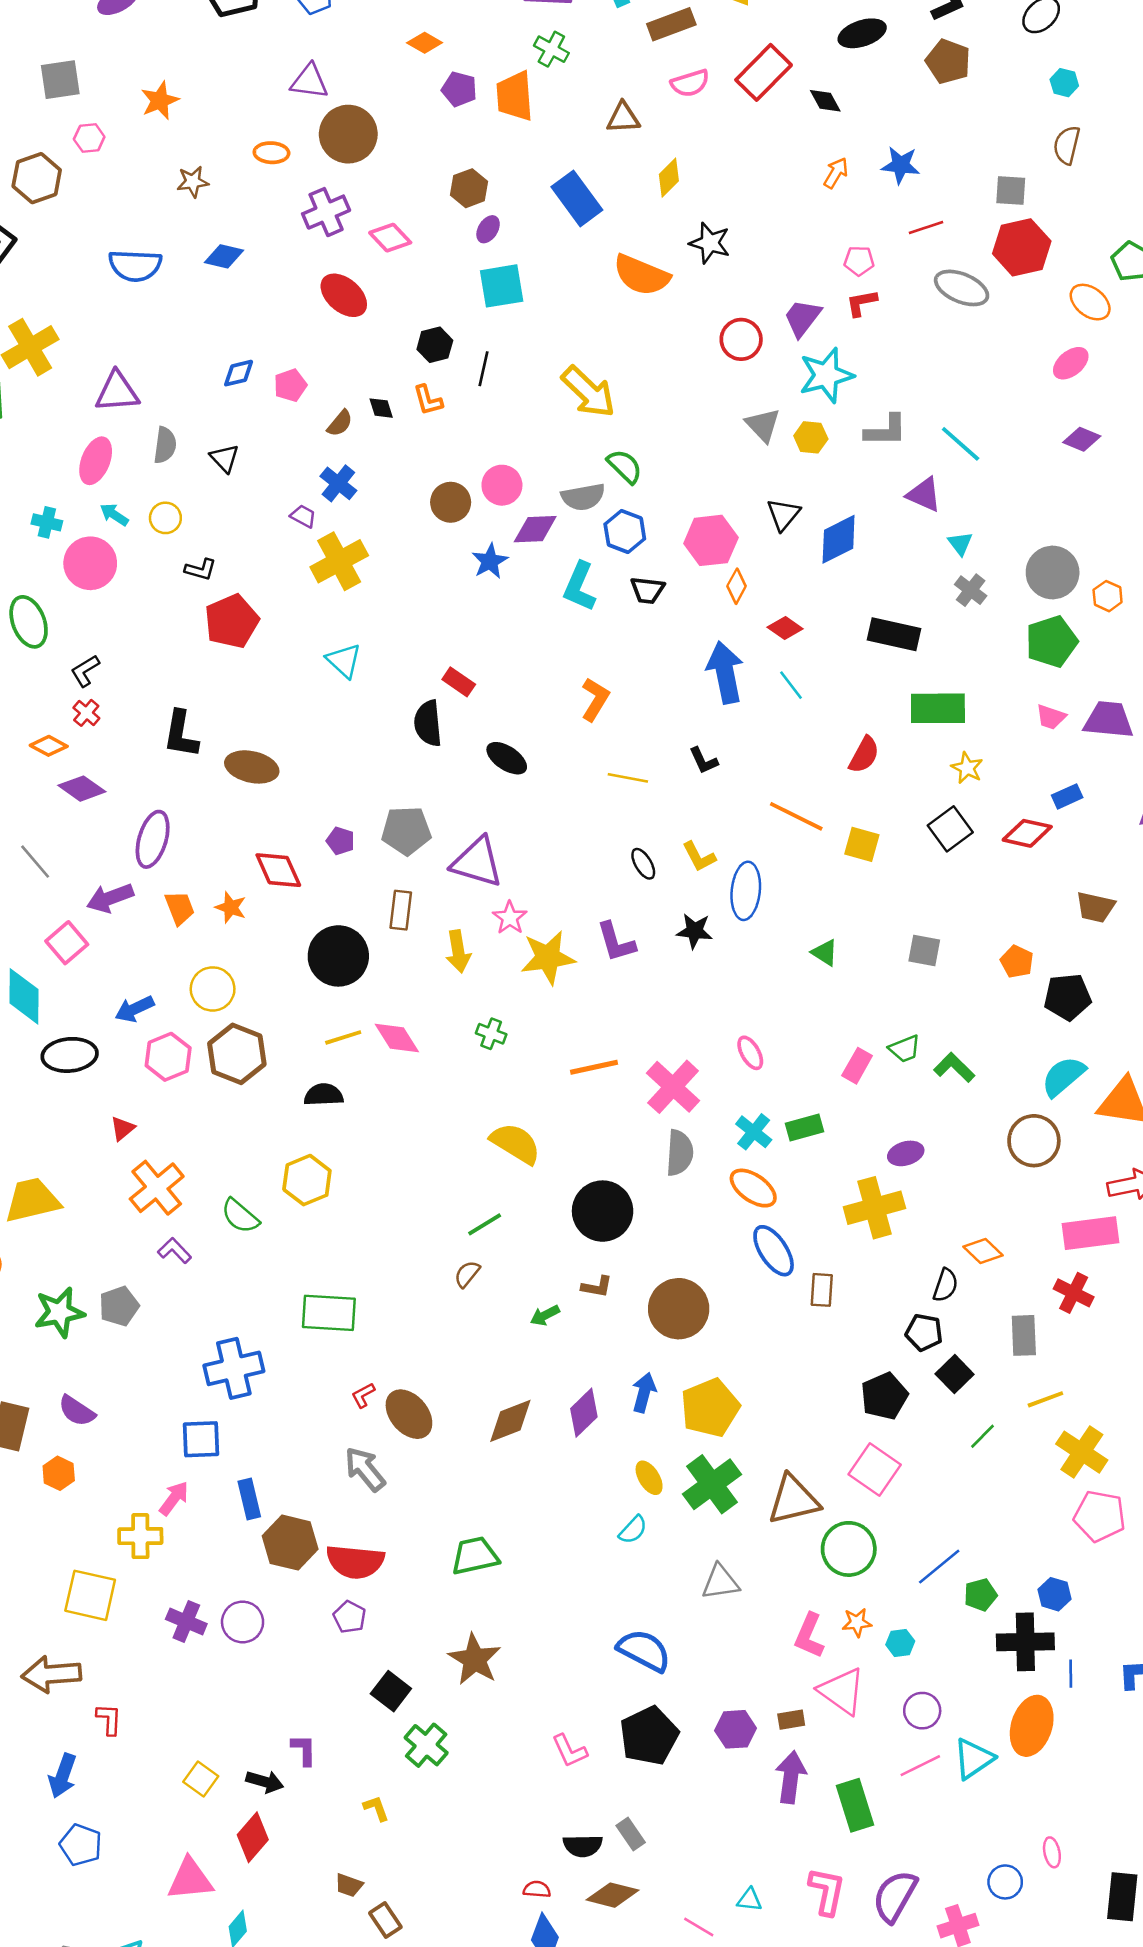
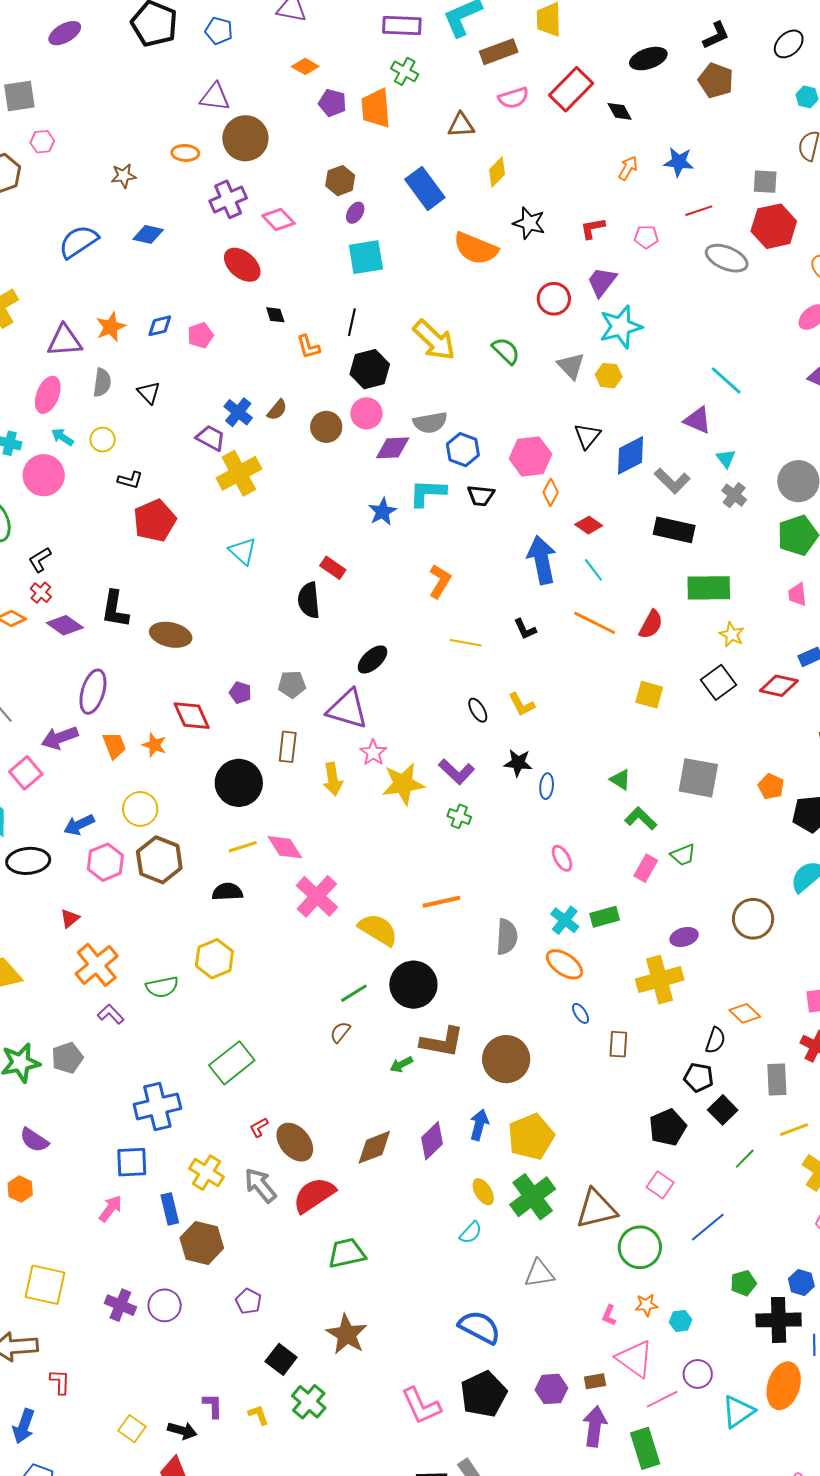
orange star: (160, 101) -> (111, 327), moved
blue semicircle: (135, 266) -> (78, 242), turned 144
red L-shape: (862, 303) -> (593, 228), moved
black hexagon: (435, 345) -> (370, 369), moved, size x1.4
black diamond: (381, 408) -> (275, 315), moved
brown semicircle: (340, 423) -> (277, 410), moved
gray L-shape: (886, 430) -> (672, 481), moved, turned 45
green semicircle: (625, 466) -> (506, 351), moved
purple trapezoid: (303, 516) -> (211, 438), size x1.4
blue star: (490, 561) -> (382, 512), moved
cyan L-shape: (580, 587) -> (427, 493), turned 69
pink trapezoid: (1051, 717) -> (797, 594), turned 65
black ellipse: (507, 758) -> (373, 659), moved, turned -76
purple diamond: (82, 789) -> (65, 625), moved
orange line: (796, 816) -> (595, 623), moved
gray pentagon: (406, 831) -> (292, 684), size x0.7
blue ellipse: (746, 891) -> (547, 786), moved, size x0.6
purple L-shape: (616, 942) -> (457, 772), turned -30
gray square: (924, 951) -> (698, 778), size x1.6
green cross: (491, 1034) -> (459, 816), moved
orange line: (594, 1067) -> (441, 902), moved
green L-shape: (954, 1068) -> (641, 818), moved
pink cross: (673, 1087) -> (317, 896), moved
brown circle: (1034, 1141) -> (753, 919), moved
black circle: (603, 1211) -> (413, 985), moved
green semicircle: (240, 1216) -> (162, 987), turned -52
blue ellipse: (774, 1251) -> (581, 1013), size x0.5
brown L-shape: (597, 1287) -> (442, 1042), size x1.8
green rectangle: (329, 1313) -> (232, 1063), turned -42
pink square: (875, 1469) -> (660, 1185), size x0.7
yellow cross: (140, 1536) -> (207, 1173), moved, turned 32
red semicircle: (355, 1562) -> (314, 1195), moved, turned 141
blue line: (939, 1567) -> (708, 1227), moved
pink L-shape: (809, 1636) -> (609, 1315), size x0.6
pink L-shape: (569, 1751) -> (421, 1406), size x1.4
pink line: (920, 1766) -> (662, 1399), moved
yellow L-shape: (376, 1808) -> (258, 1415), moved

